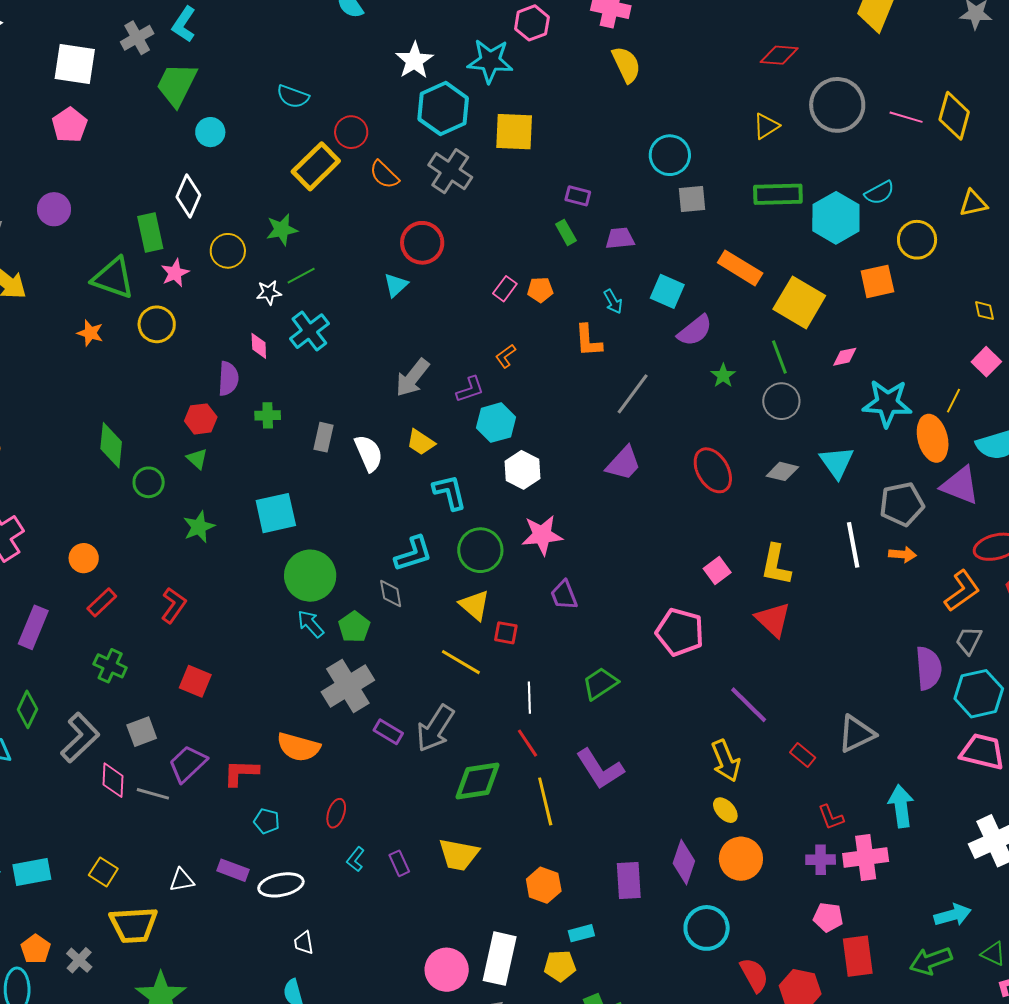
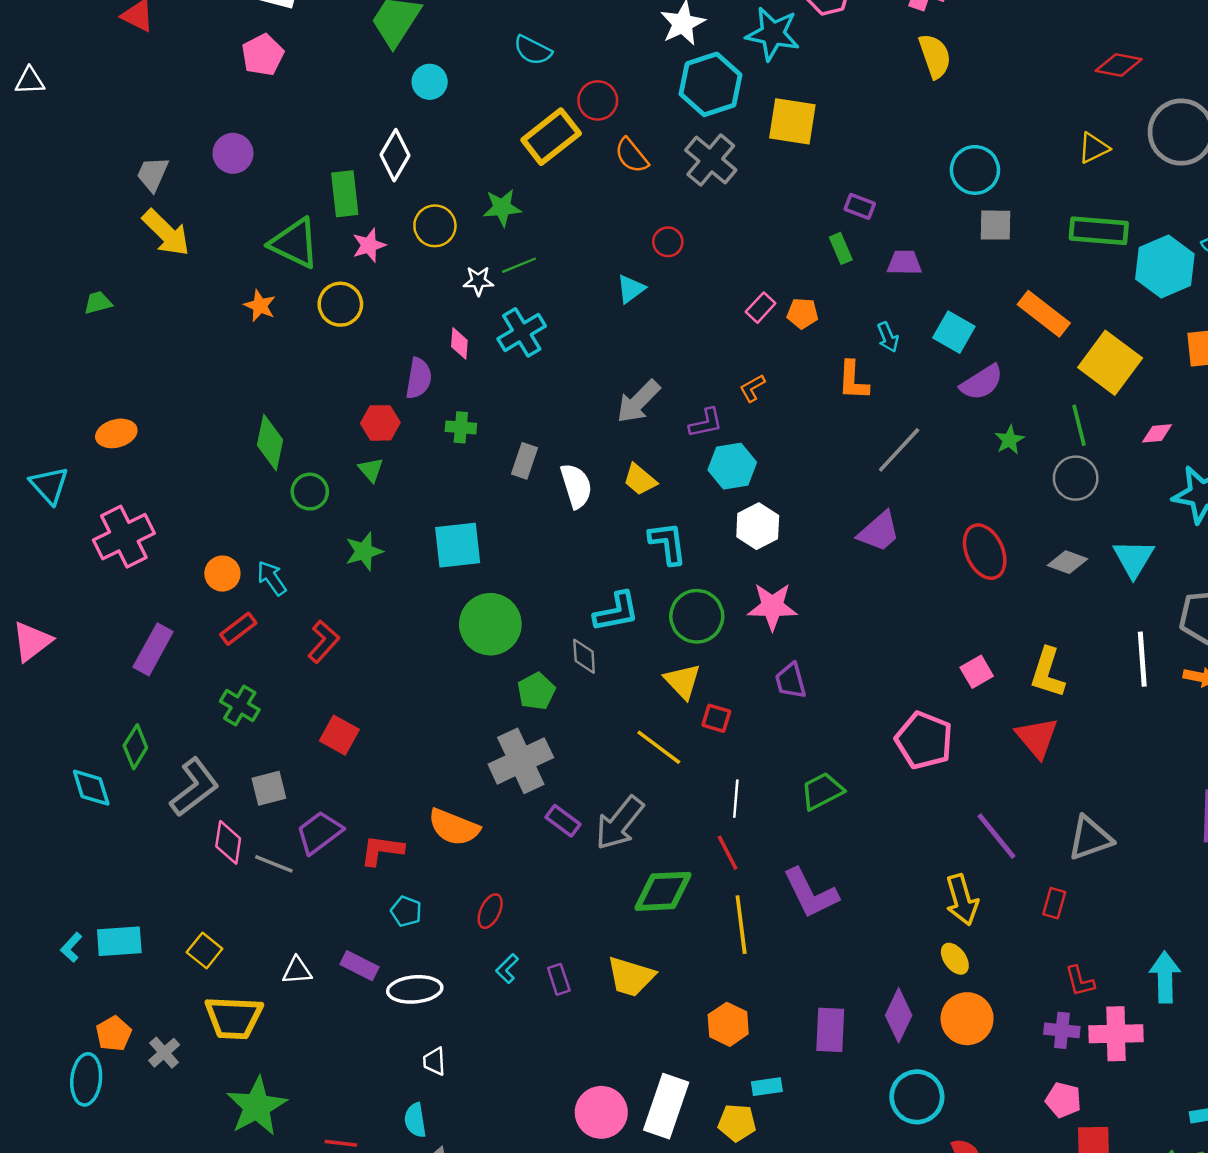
red circle: (422, 243) -> (668, 242), size x0.6
cyan arrow: (311, 624) -> (272, 578), moved
gray triangle: (857, 734) -> (1090, 838), moved
red rectangle: (803, 755) -> (1054, 903), turned 60

